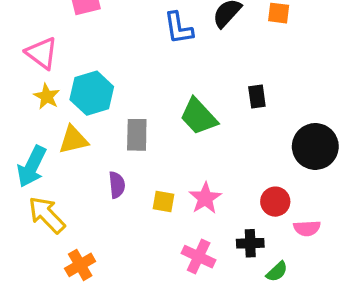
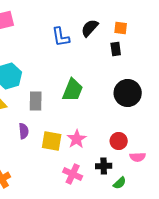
black rectangle: (257, 96) -> (116, 49), moved
green trapezoid: (199, 116) -> (73, 90), turned -115
black circle: (315, 146) -> (128, 93), moved
yellow square: (163, 202) -> (52, 141), size x1.5

